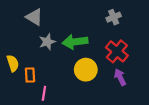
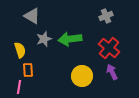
yellow semicircle: (13, 63) -> (20, 50), moved
yellow circle: (86, 70) -> (82, 76), moved
pink line: (44, 93) -> (19, 87), moved

